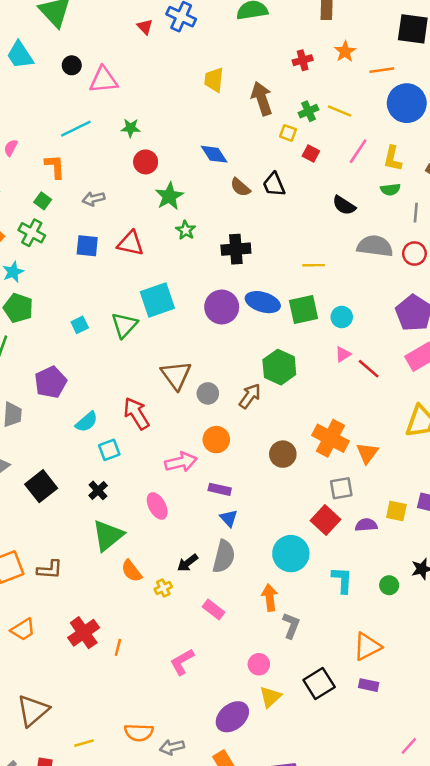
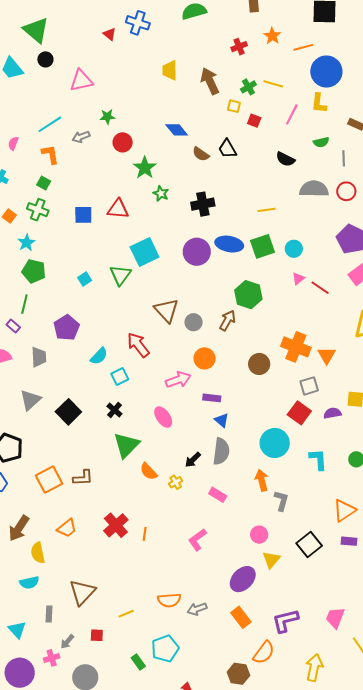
black circle: (72, 65) -> (45, 59), moved
cyan line: (76, 129) -> (50, 124), moved
yellow L-shape: (393, 159) -> (319, 103), moved
gray arrow: (94, 199) -> (81, 137), moved

